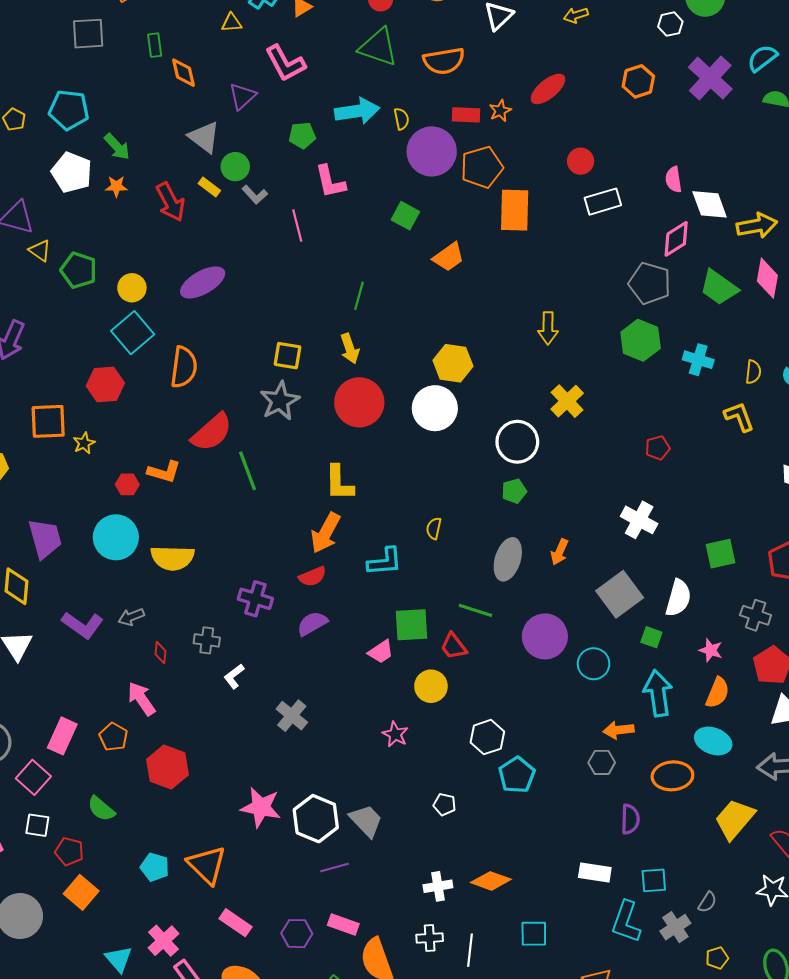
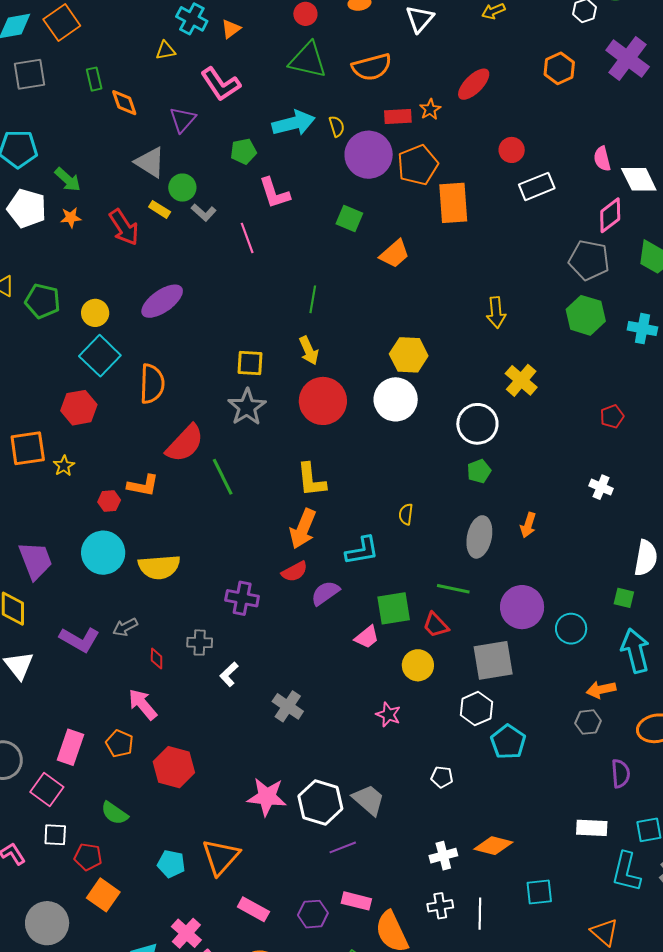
white cross: (639, 520) -> (601, 487), size x0.7
gray square: (620, 594) -> (493, 660), moved, turned 33
purple semicircle: (312, 623) -> (325, 593), moved
orange triangle: (207, 865) -> (221, 857), turned 33

